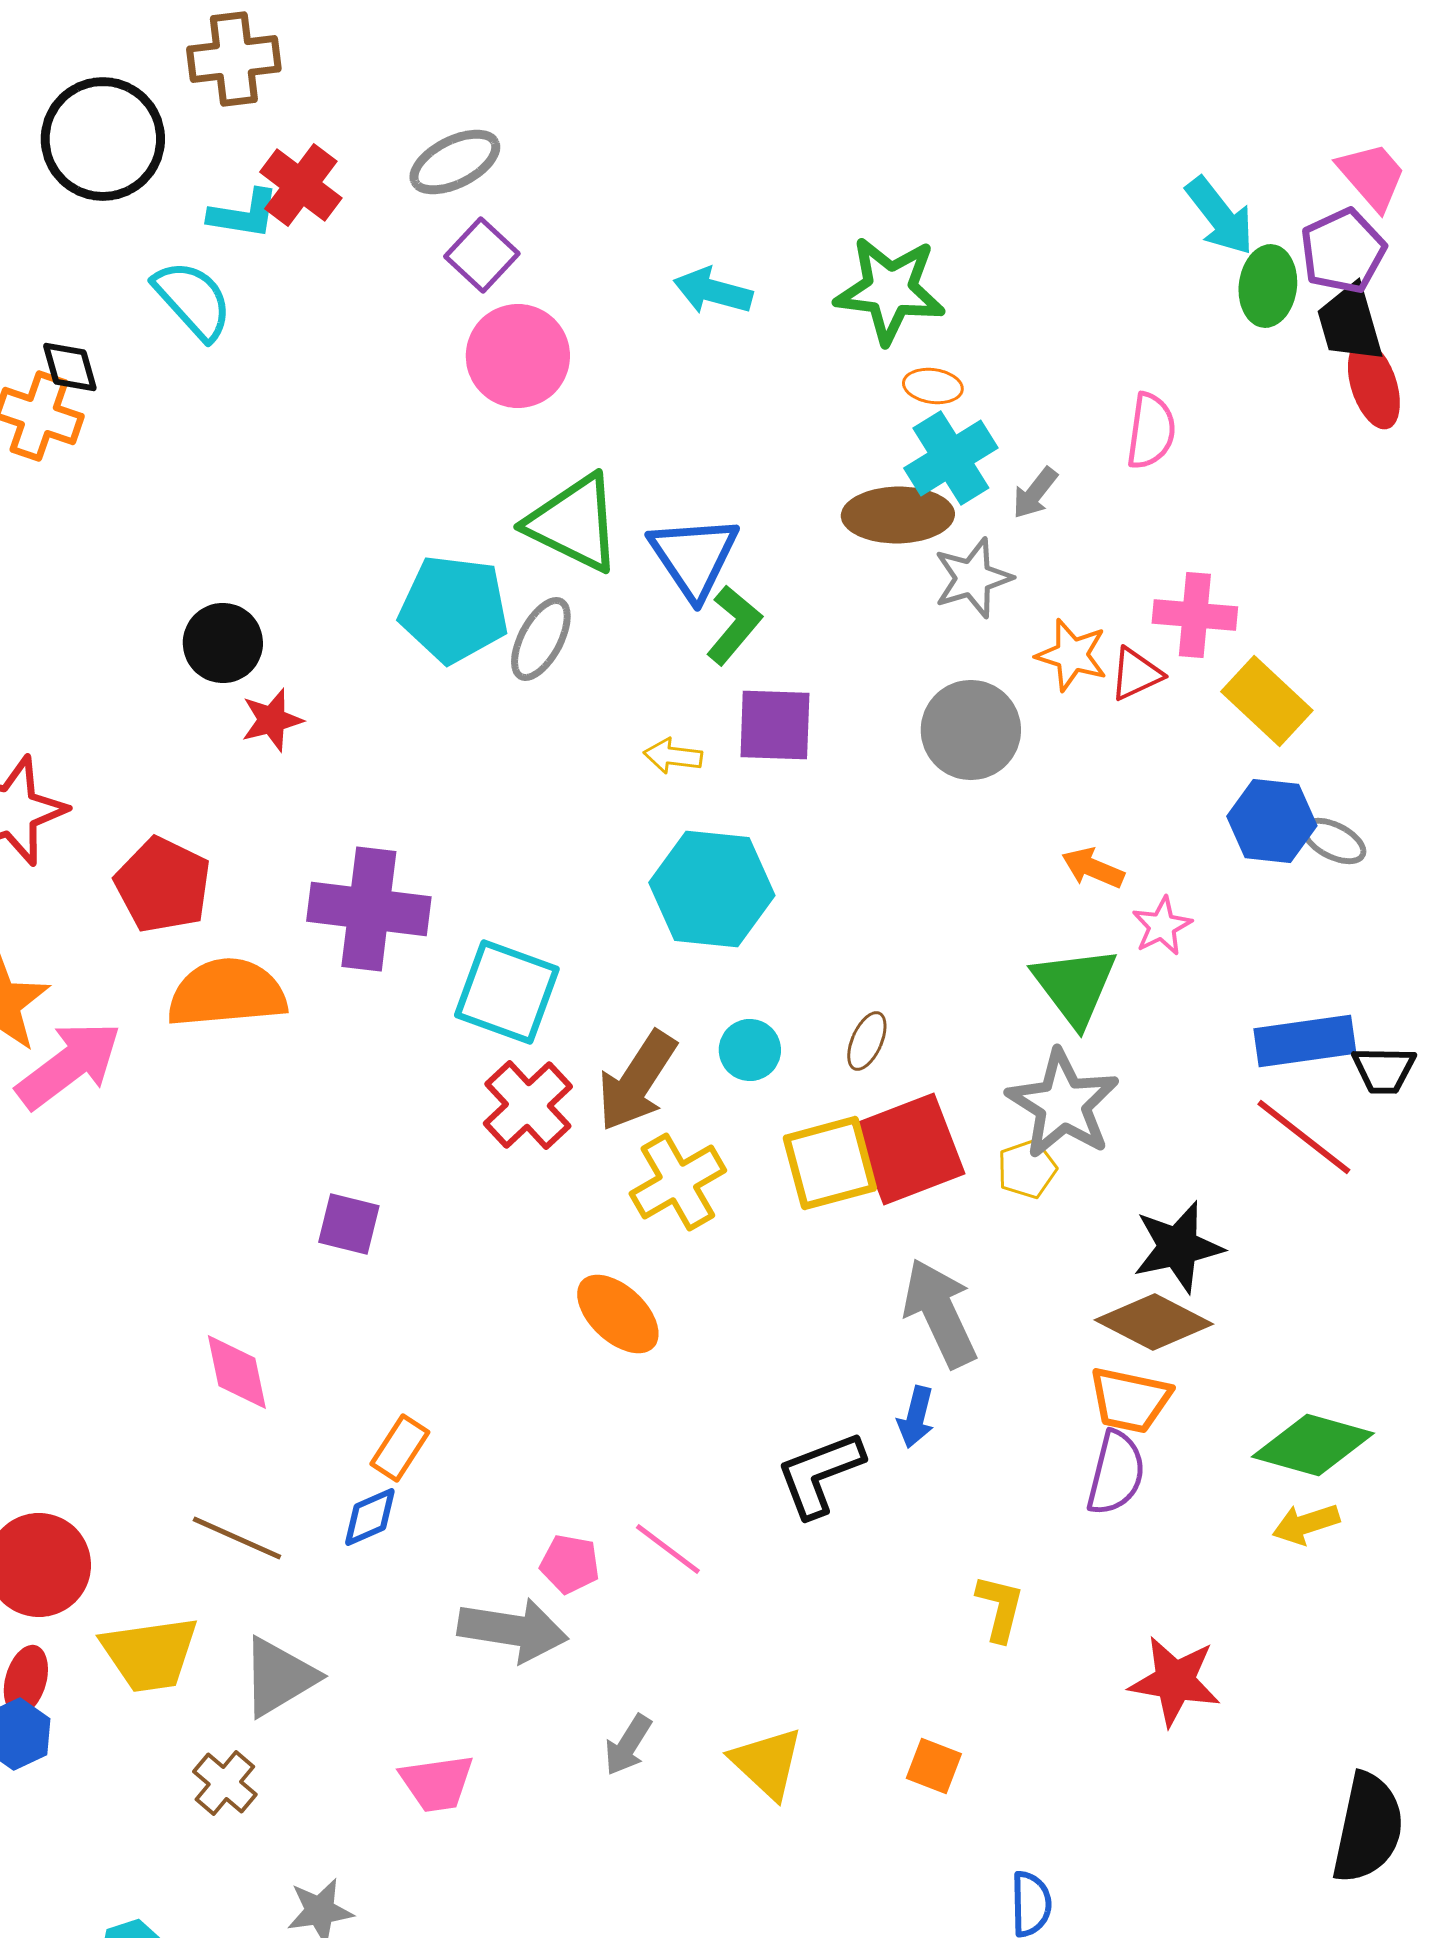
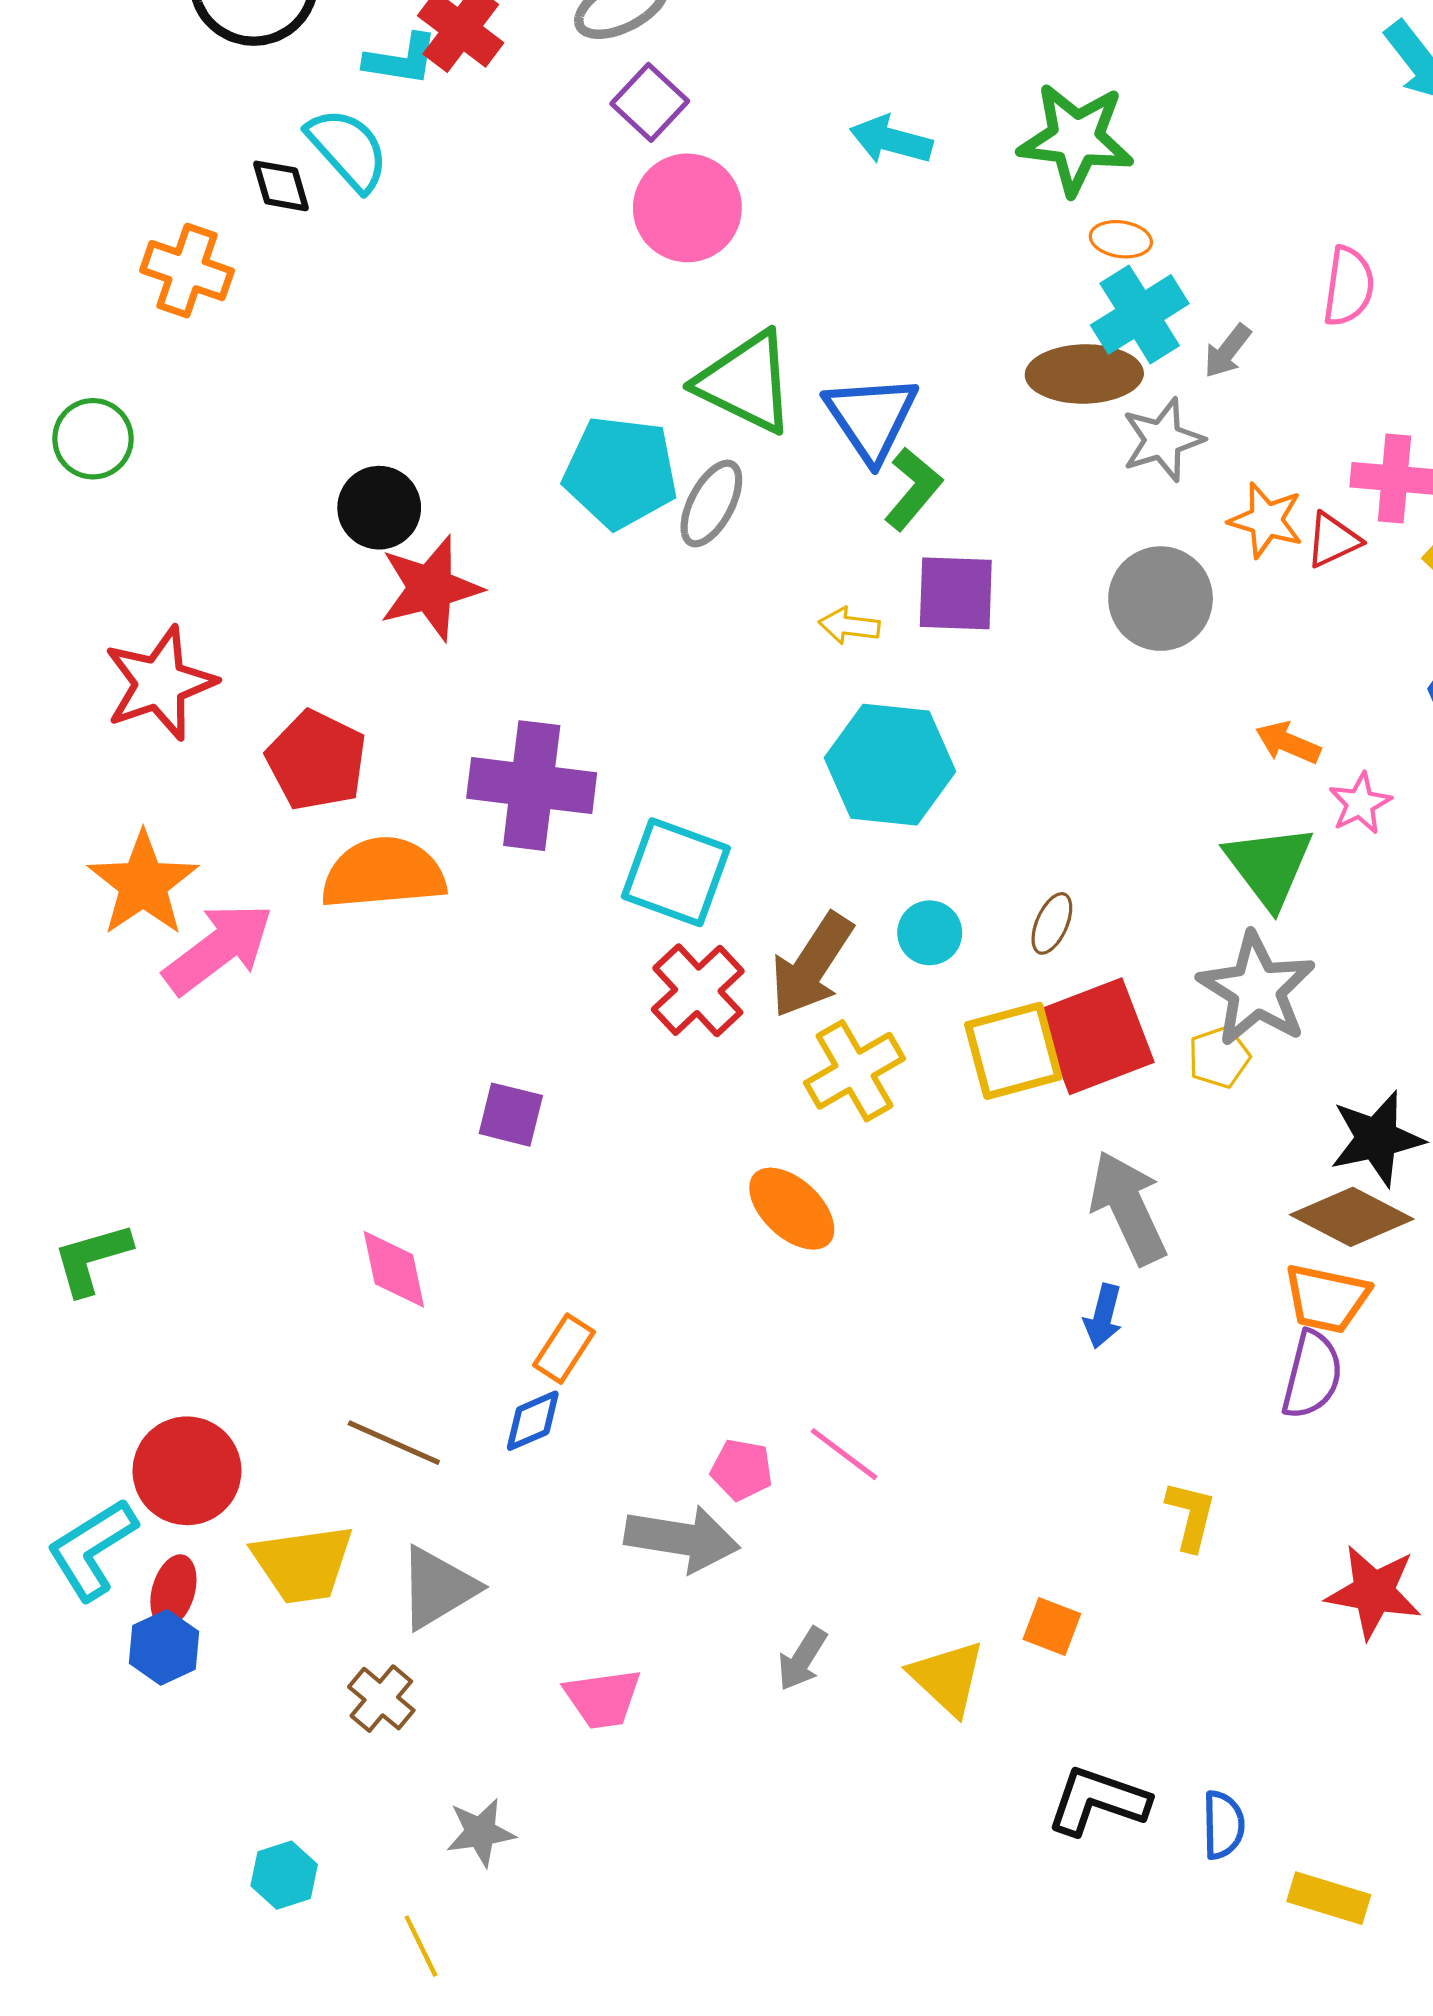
black diamond: (70, 367) -> (281, 186), moved
red star: (272, 720) -> (430, 588), size x1.6
black L-shape: (820, 1474) -> (1098, 1801), moved, turned 40
orange square: (934, 1766) -> (1052, 1626), moved

